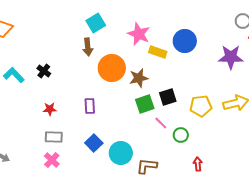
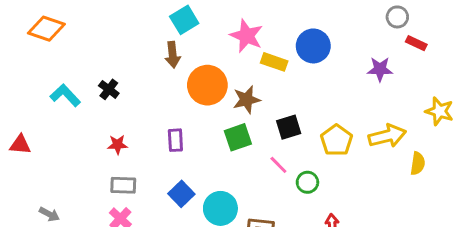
purple star: (231, 57) -> (380, 69), size x0.7
green square: (145, 104) -> (238, 137), moved
yellow pentagon: (201, 106) -> (336, 140), turned -30

